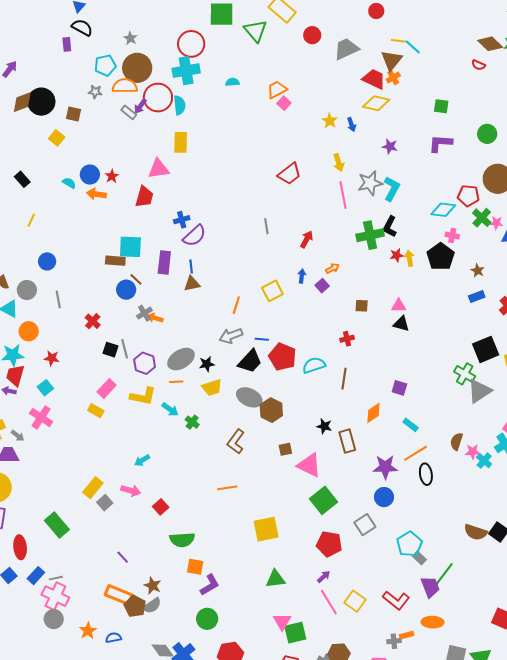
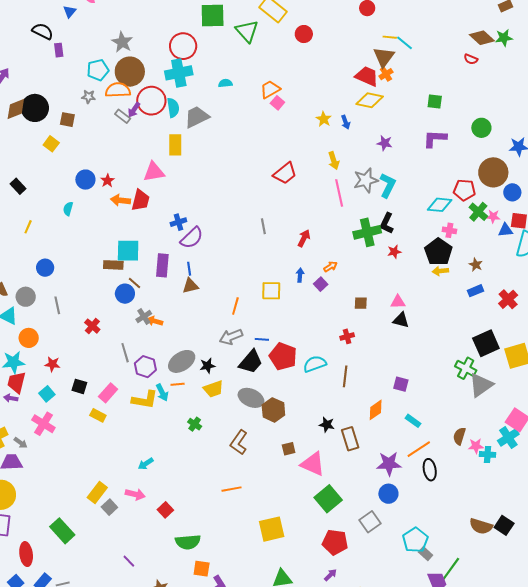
black semicircle: (82, 27) -> (43, 31), moved
gray star: (130, 38) -> (122, 42), size x1.5
gray trapezoid: (346, 49) -> (197, 117), moved
cyan semicircle: (69, 183) -> (68, 209), moved, turned -104
orange arrow: (96, 194) -> (120, 200), moved
yellow arrow: (409, 258) -> (440, 271), moved, turned -84
yellow square: (272, 291) -> (271, 291), turned 30
black square: (111, 350) -> (79, 386), moved
cyan arrow: (170, 409) -> (162, 393), moved, turned 30
cyan cross: (484, 461) -> (488, 454), turned -35

